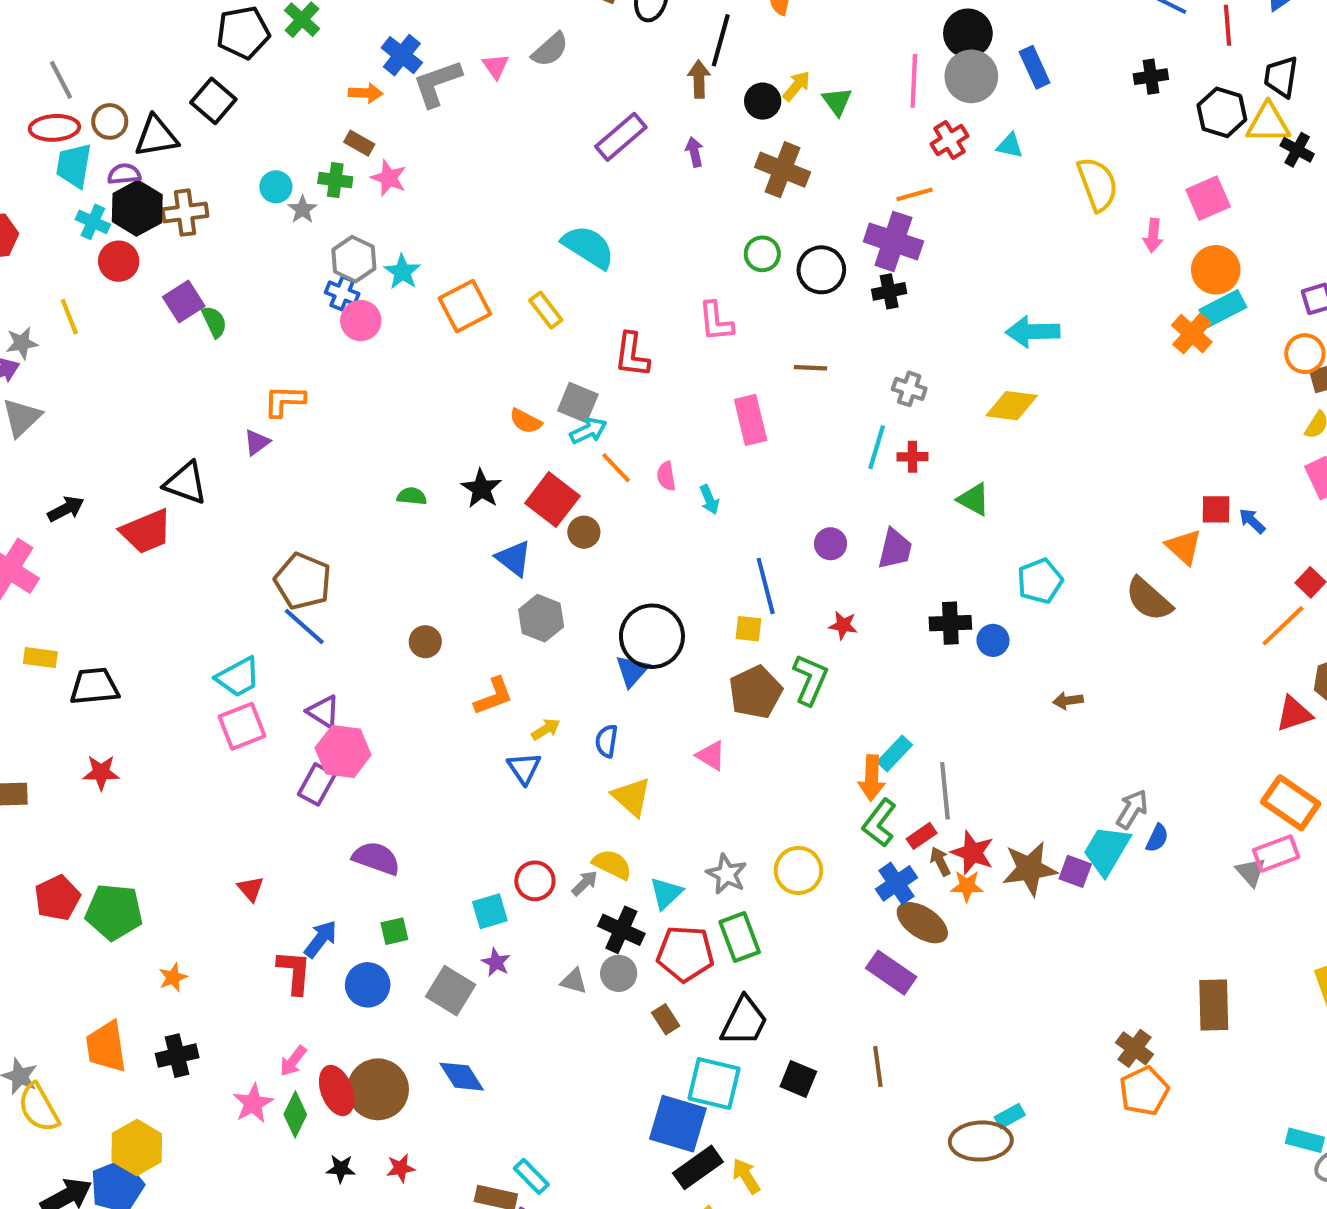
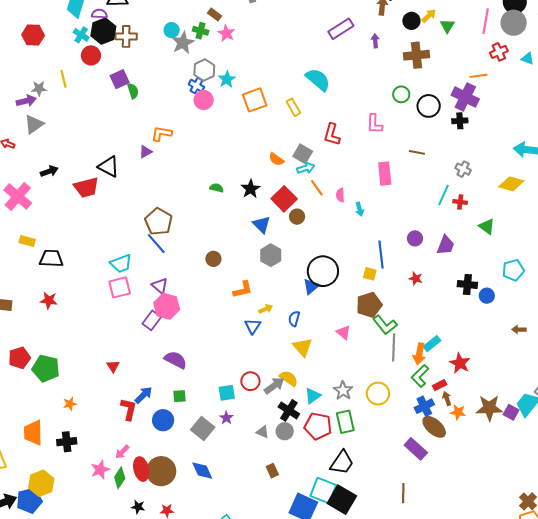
brown cross: (783, 170) -> (417, 55), turned -35
gray star: (302, 210) -> (183, 43), size x1.6
green L-shape: (810, 680) -> (385, 325), moved, turned 110
gray line: (945, 791) -> (394, 347), moved
red star: (973, 853) -> (460, 363), moved
gray arrow: (585, 883) -> (274, 386), size x1.5
brown rectangle: (666, 1019) -> (272, 471), moved
black square: (798, 1079) -> (342, 500), moved, size x1.6

